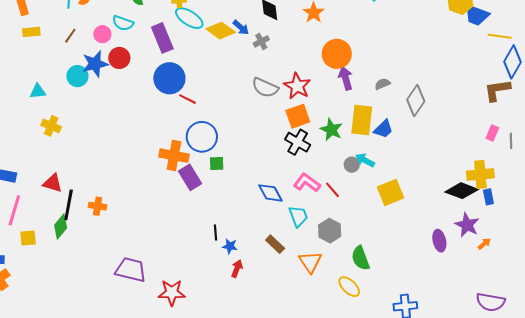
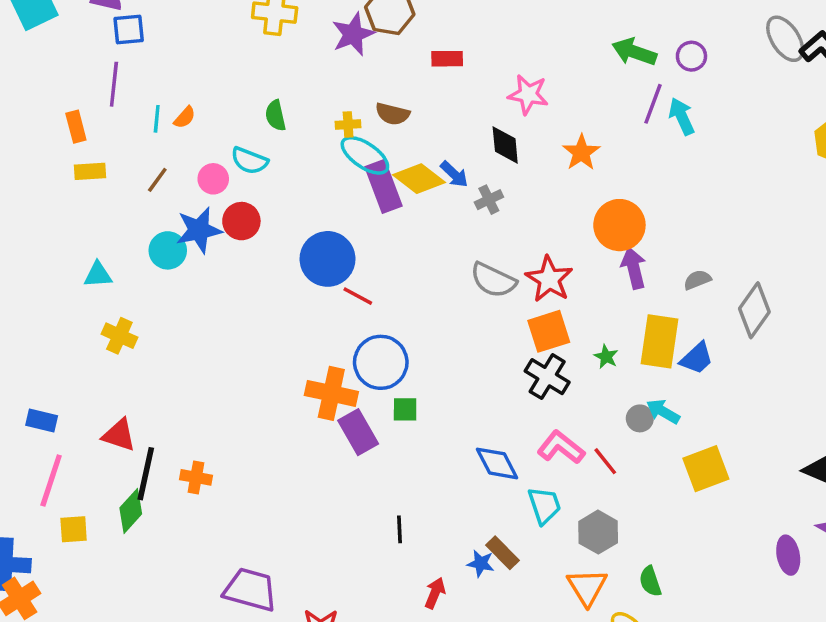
purple rectangle: (162, 38) -> (384, 186), moved
green star: (331, 130) -> (606, 357), size x0.6
blue star: (230, 246) -> (481, 563), moved
green semicircle: (360, 258) -> (650, 581), size x0.7
orange triangle: (310, 262) -> (587, 587), moved

